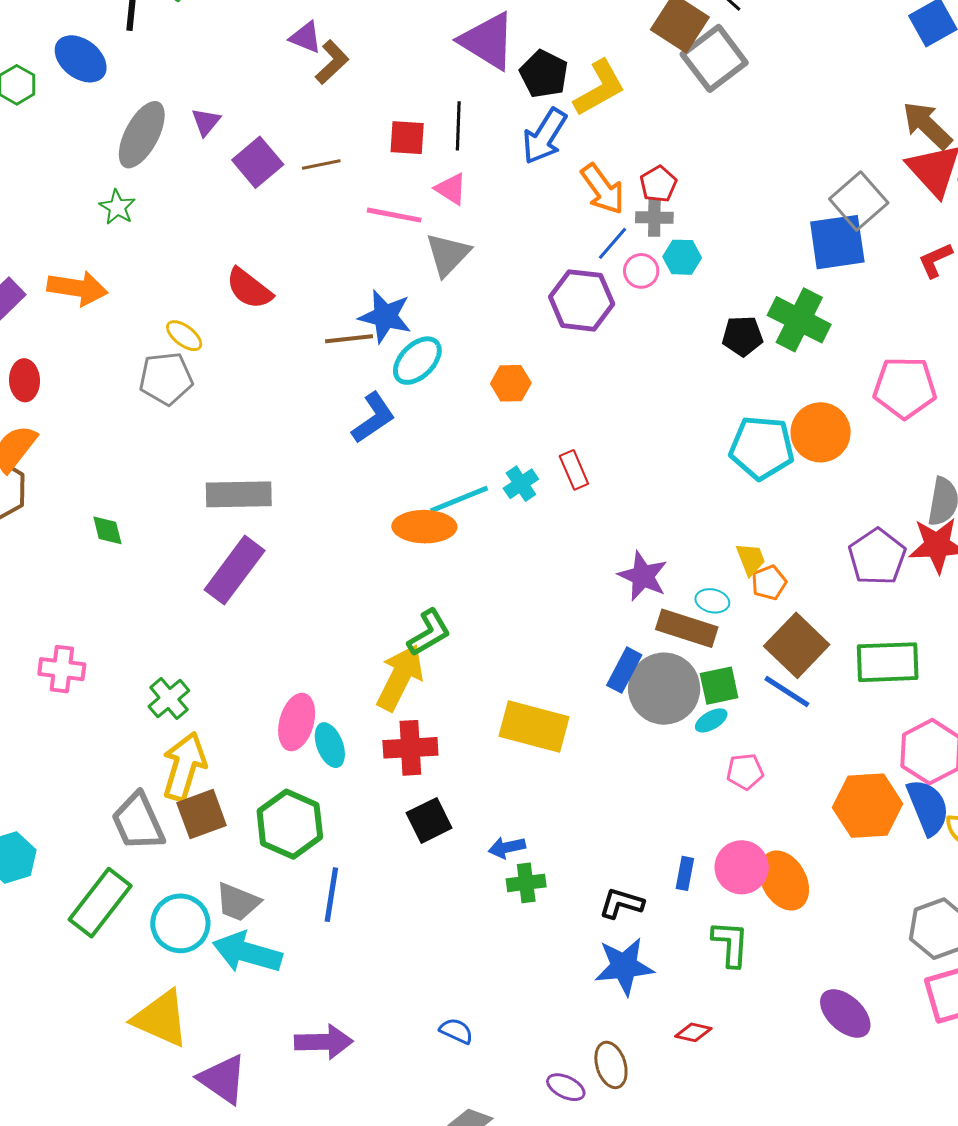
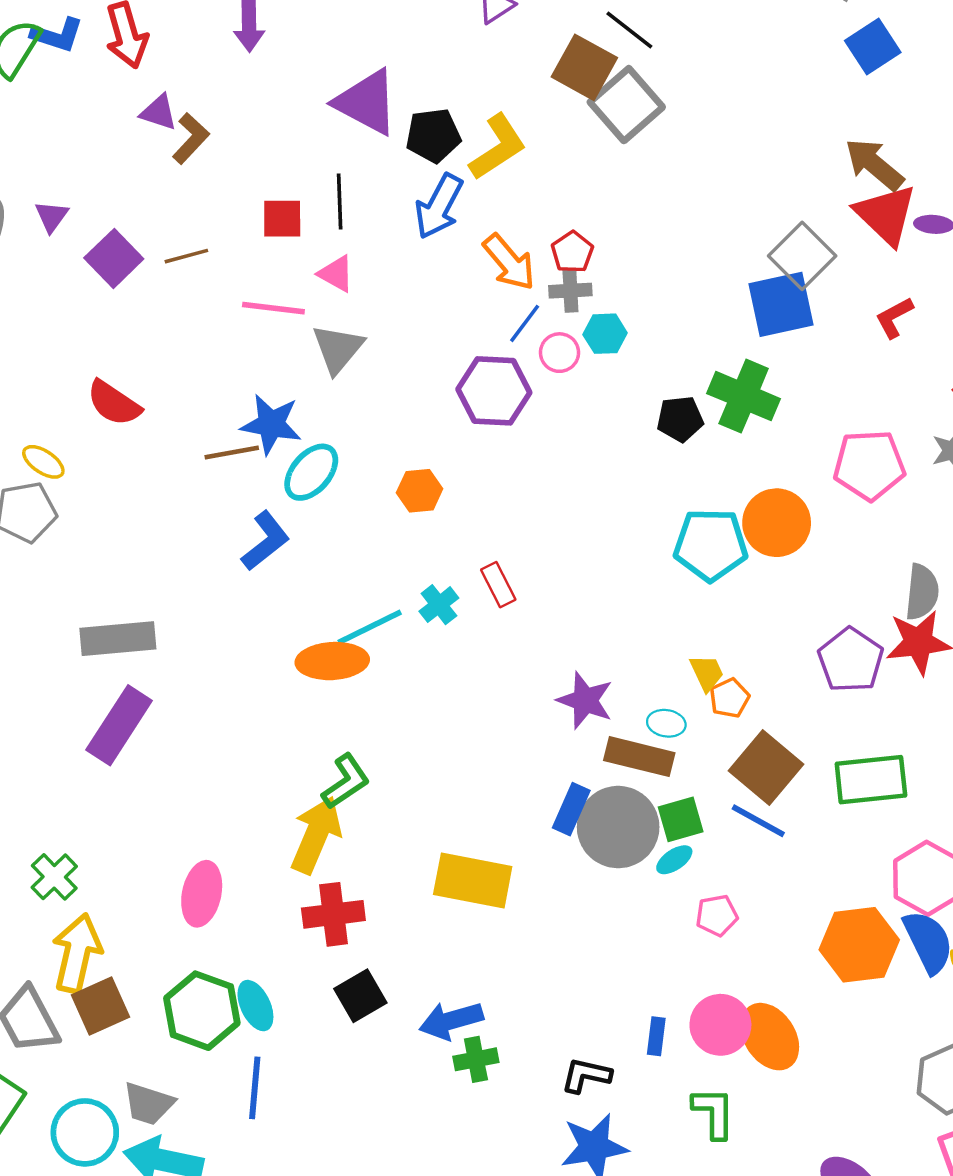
black pentagon: (544, 74) -> (433, 135), turned -30
cyan ellipse: (330, 745) -> (255, 1006), moved
blue arrow: (507, 847) -> (451, 1020), size x1.5

